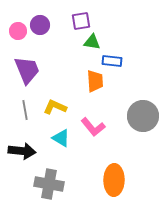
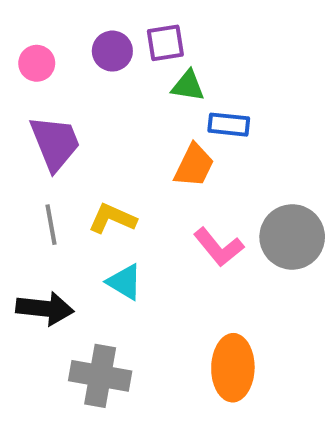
purple circle: (40, 25) -> (112, 51), moved
orange trapezoid: (95, 81) -> (194, 165), turned 30
pink L-shape: (93, 127) -> (219, 247), moved

